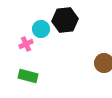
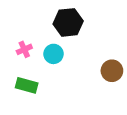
cyan circle: (41, 29) -> (54, 54), moved

